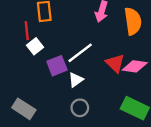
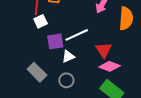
pink diamond: (135, 66) -> (110, 66), moved
gray rectangle: (24, 109) -> (37, 72), moved

